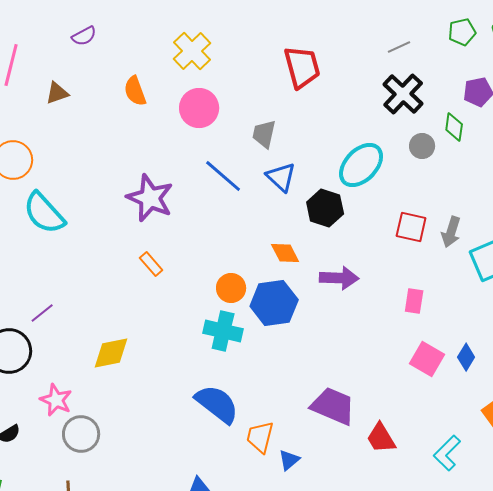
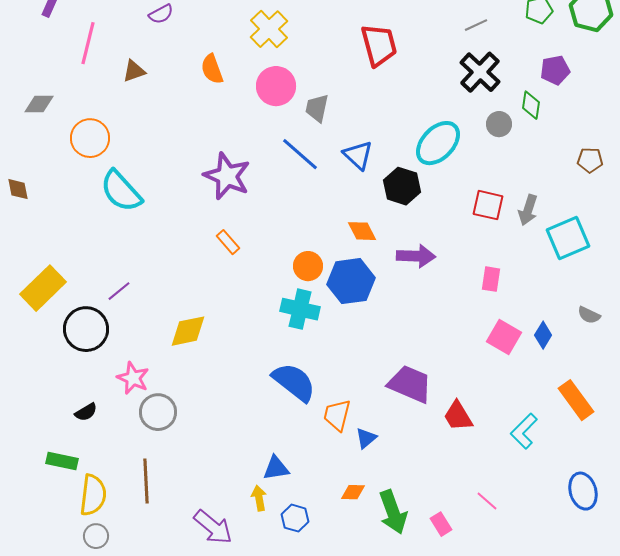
gray trapezoid: (264, 134) -> (317, 108), moved

